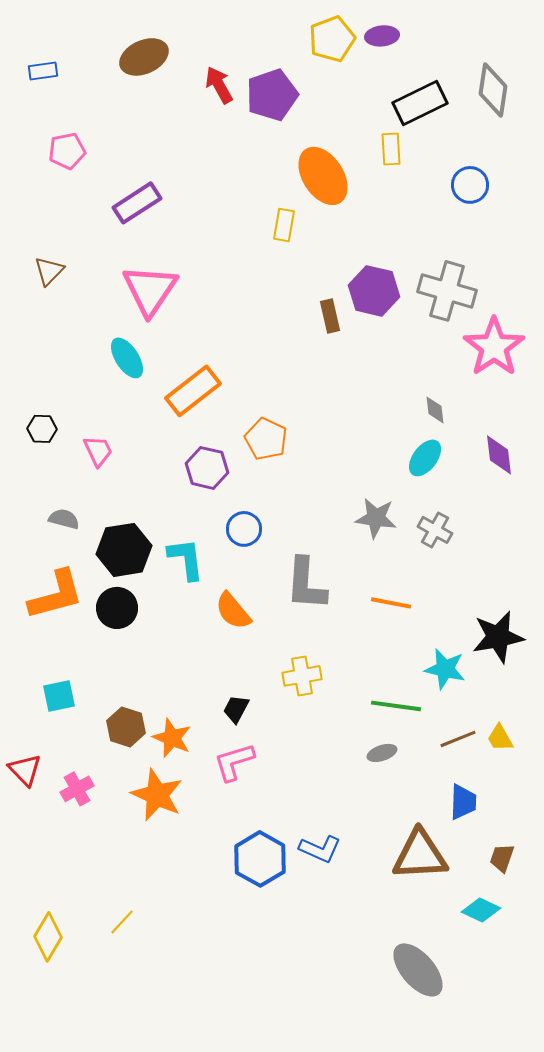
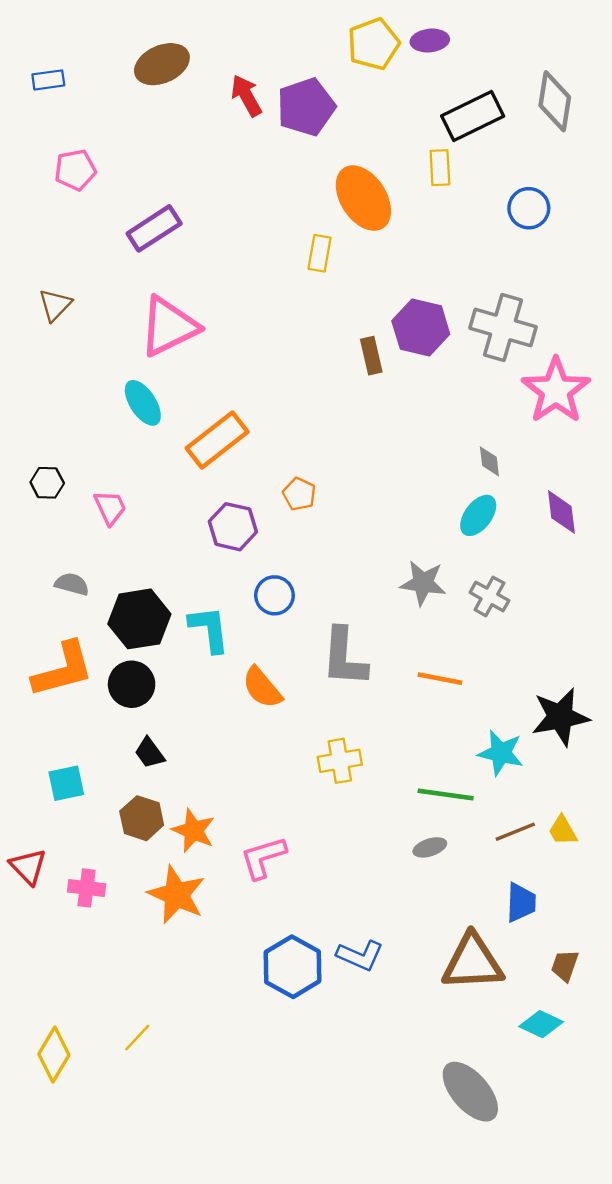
pink triangle: (150, 290) -> (169, 326), turned 30
orange pentagon: (266, 439) -> (299, 494), size x0.7
black trapezoid: (236, 709) -> (150, 753), moved, turned -64
pink cross: (77, 789) -> (87, 888), turned 36

